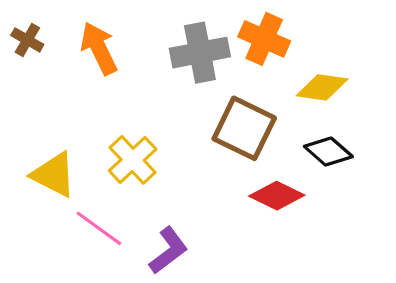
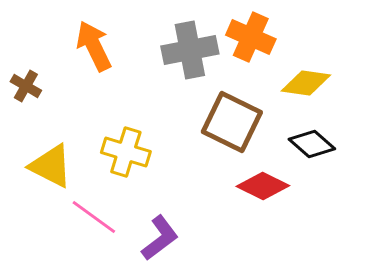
brown cross: (27, 40) -> (26, 86), moved
yellow cross: (133, 160) -> (126, 152), turned -30

